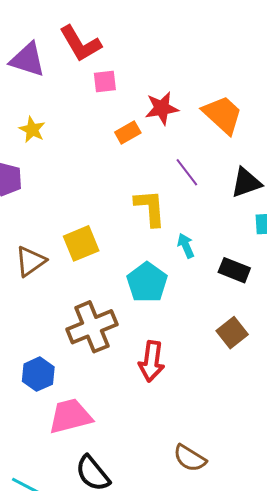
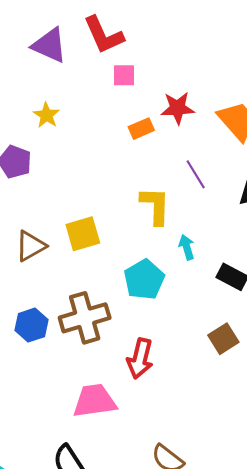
blue hexagon: (38, 374) -> (32, 325), moved
pink trapezoid: (70, 416) -> (94, 401), moved

